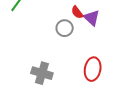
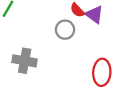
gray cross: (42, 73) -> (25, 61), moved

